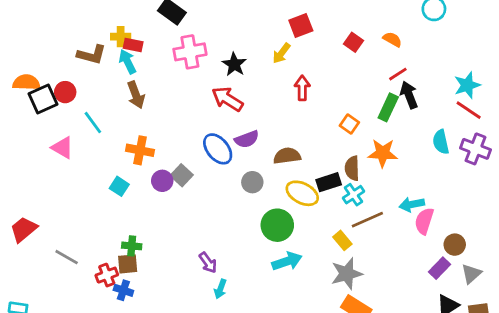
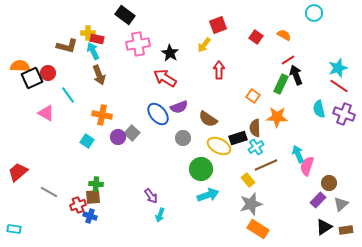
brown semicircle: (287, 156) -> (208, 119), turned -138
cyan arrow: (412, 204) -> (298, 154), turned 78

